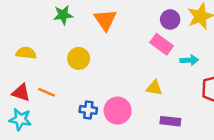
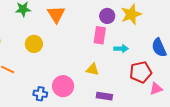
pink rectangle: (162, 44) -> (100, 35), turned 60
blue cross: (88, 110) -> (40, 94), moved

